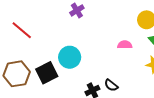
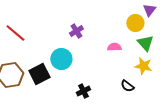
purple cross: (77, 10) -> (76, 31), moved
black semicircle: (111, 85) -> (127, 86), moved

